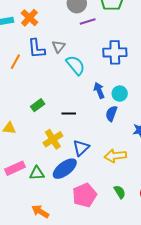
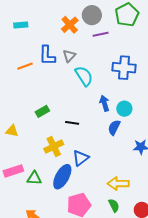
orange cross: (29, 18) -> (70, 25), moved
orange line: (15, 62) -> (25, 66), turned 35
yellow arrow: (115, 156) -> (118, 184), moved
blue ellipse: (65, 169) -> (62, 177), turned -30

